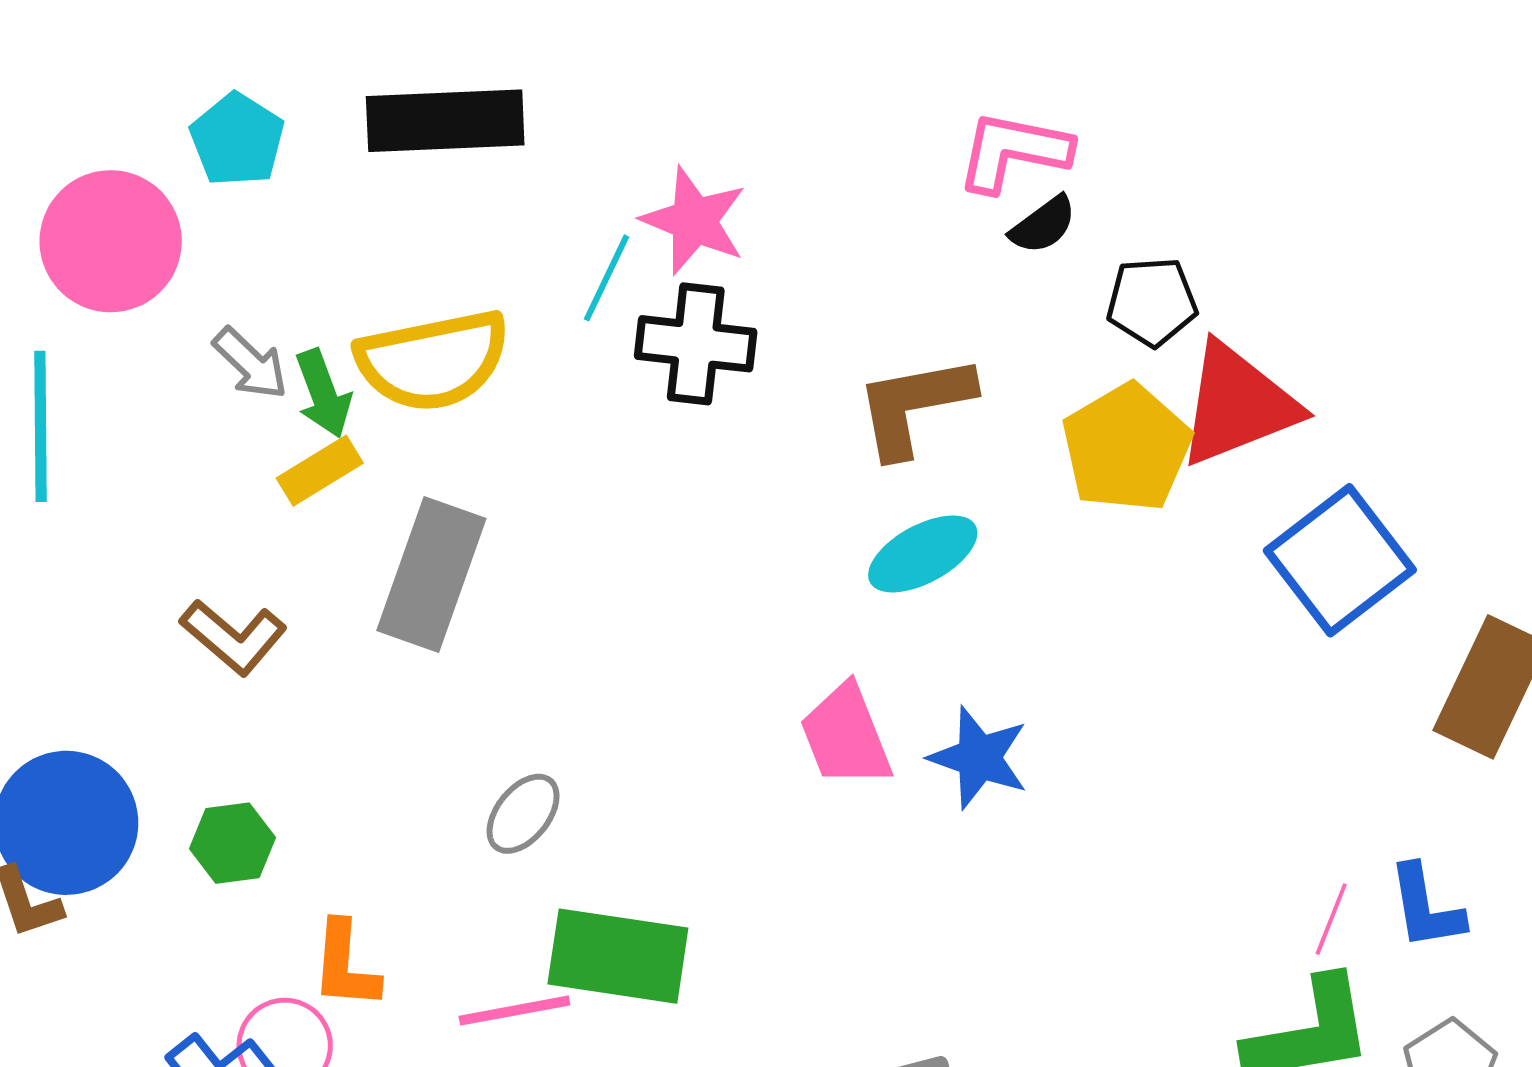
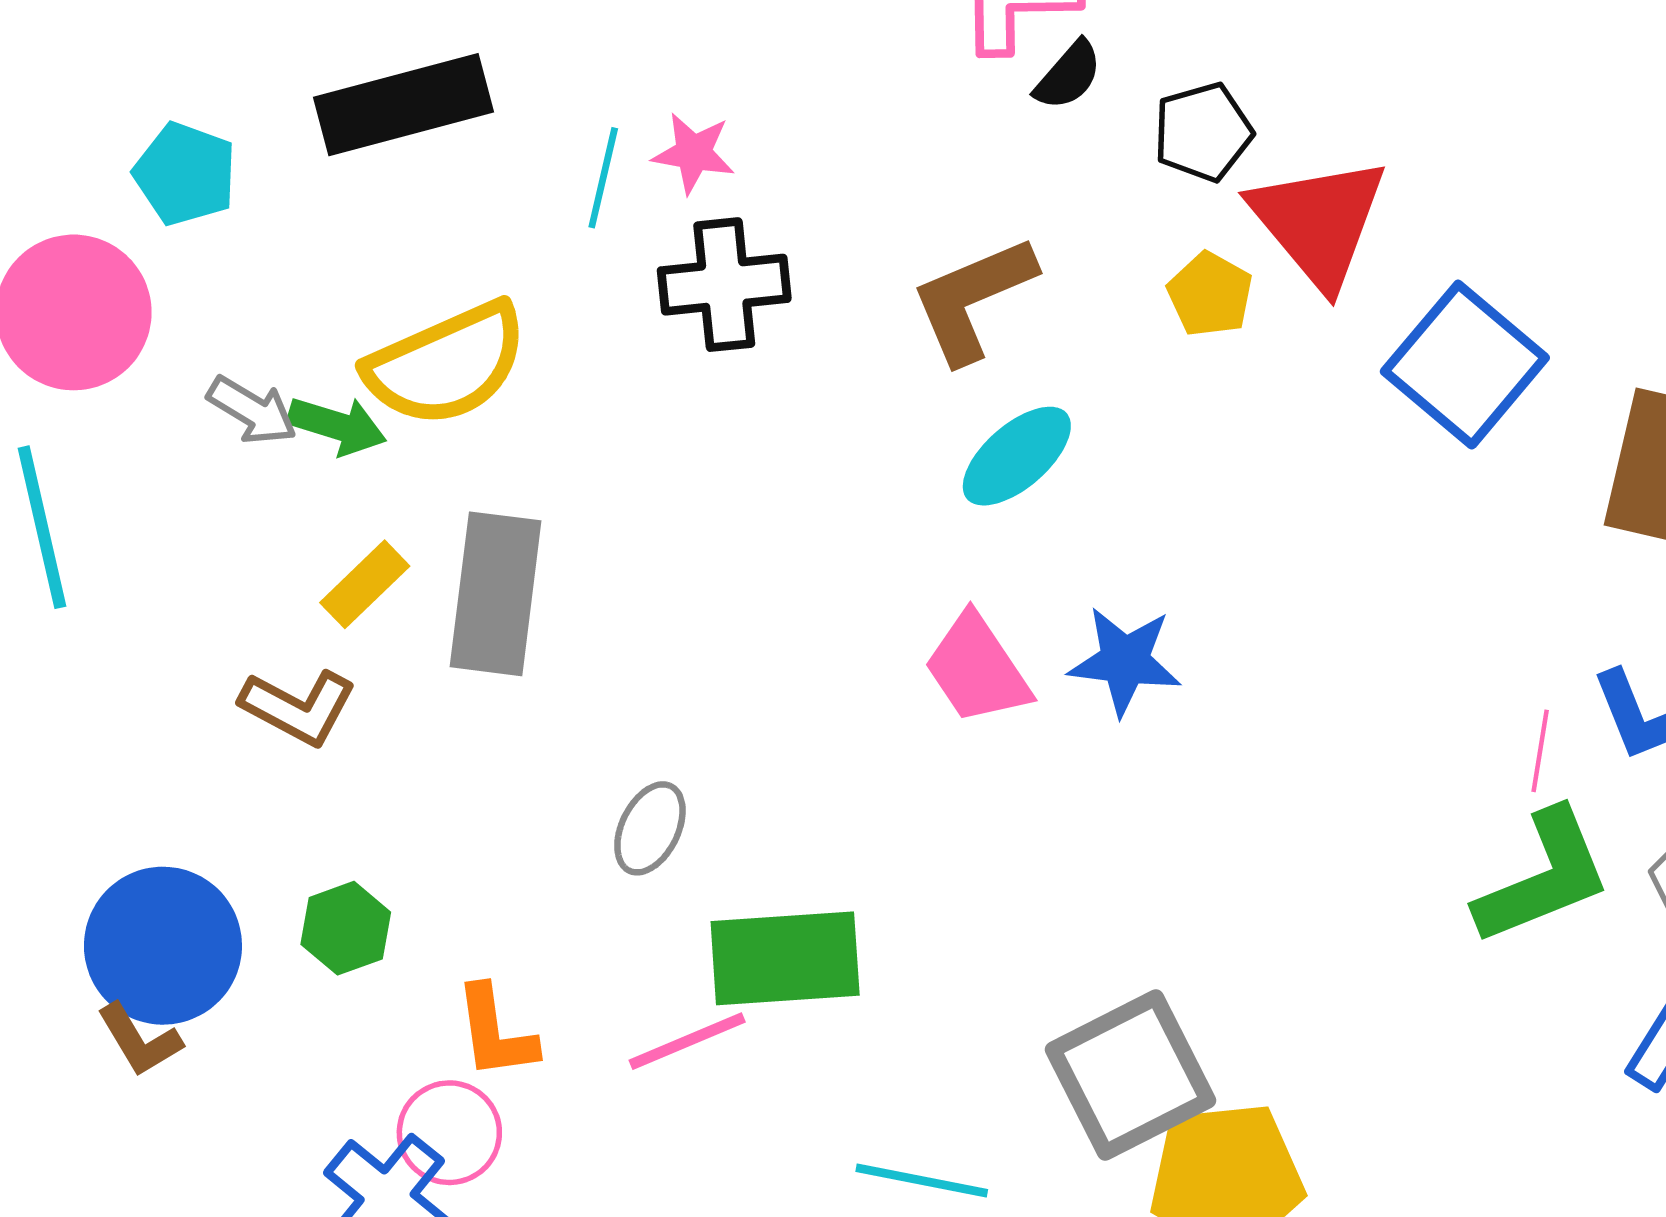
pink star: (694, 221) -> (693, 153), size x0.7
cyan line: (606, 278) -> (603, 178), moved
green arrow: (323, 394) -> (337, 426), turned -40
red triangle: (1238, 405) -> (1319, 222), turned -36
yellow pentagon: (1127, 448) -> (1210, 294), size x0.6
yellow rectangle: (320, 471) -> (365, 584), moved

